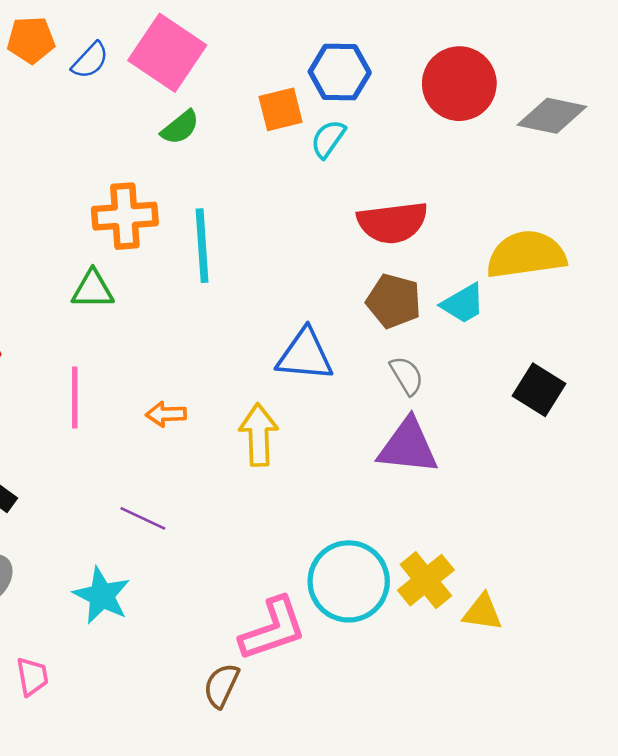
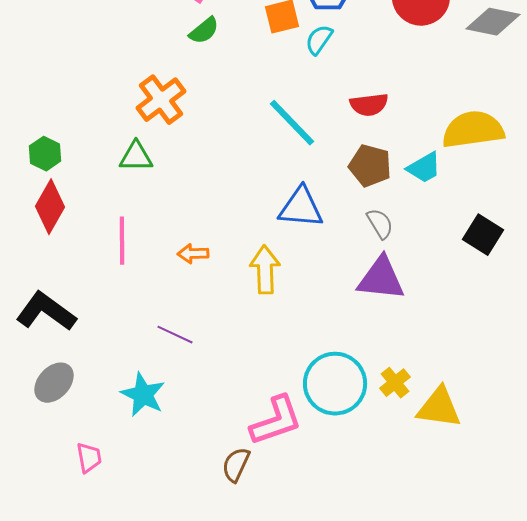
orange cross: (125, 216) -> (161, 100), turned -33
red semicircle: (392, 223) -> (369, 105), size x0.7
cyan line: (202, 246) -> (292, 123), moved, turned -40
yellow cross: (426, 580) -> (395, 383), size x0.7
yellow triangle: (482, 612) -> (439, 408), size x1.4

